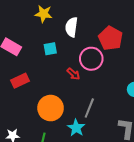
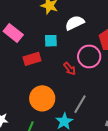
white semicircle: (72, 27) -> (75, 23), turned 48
red rectangle: (20, 81) -> (32, 59), moved

